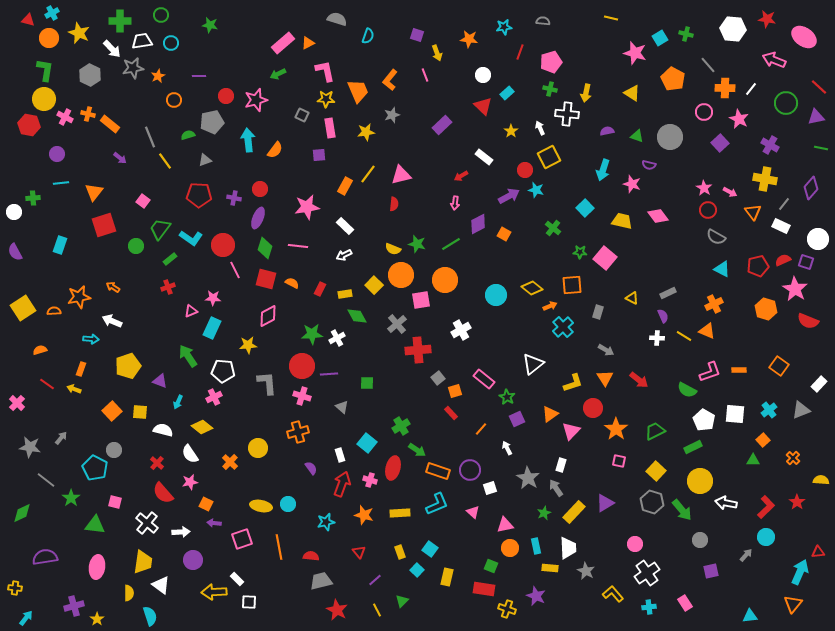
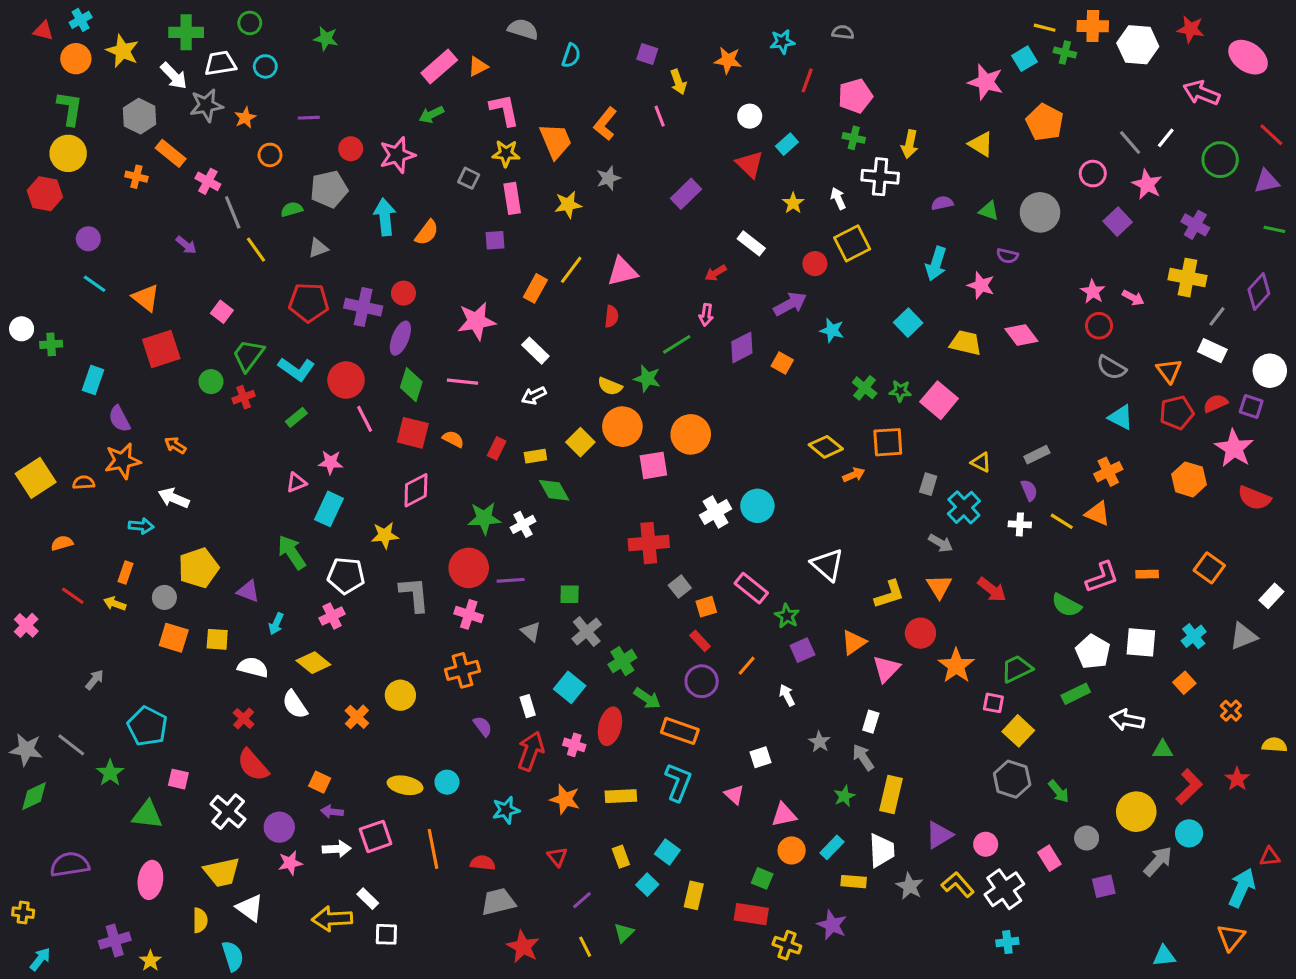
yellow line: (611, 18) -> (1045, 28), moved
gray line: (708, 65) -> (1130, 143), moved
orange cross: (725, 88) -> (1093, 26), moved
pink cross: (65, 117) -> (208, 181), moved
orange rectangle: (110, 124) -> (171, 153), moved
cyan line: (61, 183) -> (95, 284), turned 42
cyan star: (536, 190) -> (832, 330), moved
orange triangle: (94, 192) -> (146, 298), turned -30
green cross: (33, 198) -> (51, 344), moved
purple cross: (234, 198) -> (363, 307), size x1.6
orange triangle: (753, 212) -> (1169, 371), moved
green cross: (553, 228) -> (865, 388), moved
green line: (451, 244) -> (677, 344), moved
purple semicircle: (15, 252) -> (119, 419), moved
green rectangle: (170, 259) -> (296, 417), moved
red cross: (168, 287) -> (244, 397), moved
cyan circle: (496, 295) -> (757, 506), moved
gray cross: (397, 324) -> (587, 632), moved
cyan cross: (563, 327) -> (964, 507), moved
white triangle: (533, 364) -> (827, 565), turned -40
orange square: (112, 411) -> (174, 638), turned -30
gray star: (30, 447) -> (26, 750), moved
gray circle: (114, 450) -> (164, 597), moved
green triangle: (753, 460) -> (1163, 750), moved
pink square: (619, 461) -> (993, 703), moved
purple circle: (470, 470) -> (702, 681), moved
gray star: (528, 478) -> (820, 742), size x0.6
yellow circle: (700, 481) -> (1136, 812), moved
pink star: (190, 482) -> (290, 863), moved
purple triangle: (605, 503) -> (939, 835), moved
white arrow: (726, 503) -> (1127, 720), moved
cyan L-shape: (437, 504) -> (678, 782), turned -45
green arrow: (682, 510) -> (1059, 791), size x0.7
yellow rectangle: (574, 512) -> (891, 795), turned -30
white arrow: (181, 532) -> (337, 849), moved
cyan rectangle: (536, 546) -> (832, 847), turned 56
gray arrow: (746, 555) -> (1158, 861), size x1.5
purple circle: (193, 560) -> (279, 827), moved
yellow trapezoid: (143, 562) -> (222, 872), turned 70
yellow L-shape: (613, 594) -> (958, 885), moved
pink rectangle: (685, 603) -> (1049, 858), moved

